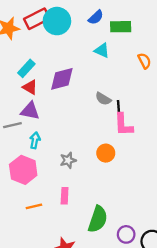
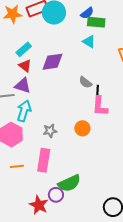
green rectangle: (121, 27) -> (96, 22), moved
cyan arrow: (35, 140) -> (24, 111), size x1.5
pink rectangle: (65, 196) -> (44, 160), size x1.6
green semicircle: (98, 219) -> (69, 183), turned 40
purple circle: (126, 234) -> (56, 195), moved

